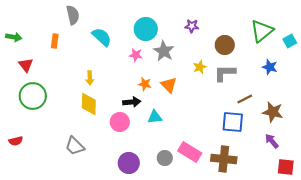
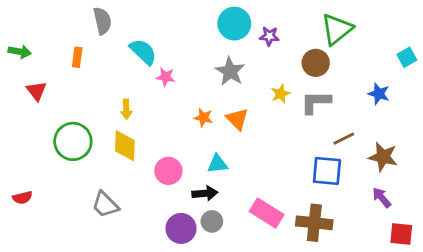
cyan circle: (146, 29) -> (234, 24), moved
green triangle: (262, 31) -> (337, 29), moved
pink star: (136, 55) -> (166, 77), moved
green circle: (33, 96) -> (73, 141), moved
black arrow: (132, 102) -> (205, 193), moved
gray circle: (165, 158) -> (212, 221), moved

